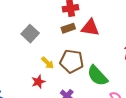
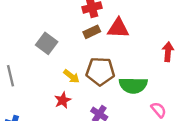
green semicircle: (97, 76) -> (133, 85), turned -40

